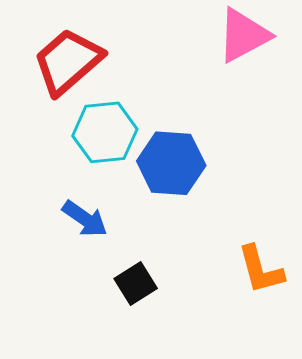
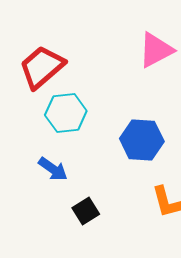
blue hexagon: (171, 163) -> (142, 140), moved

